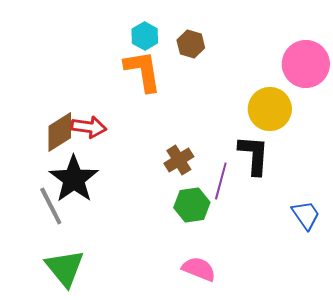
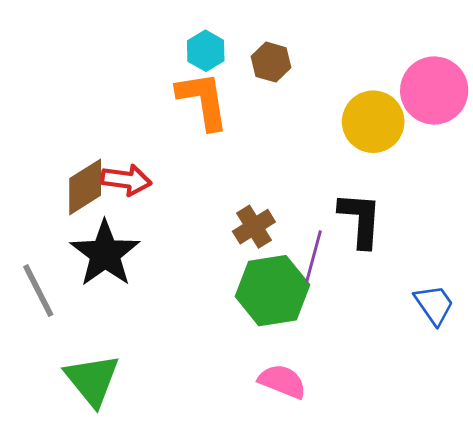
yellow circle: (270, 109) -> (373, 122), moved
green hexagon: (192, 205) -> (272, 291), size x1.4
gray line: (51, 206) -> (38, 291), moved

